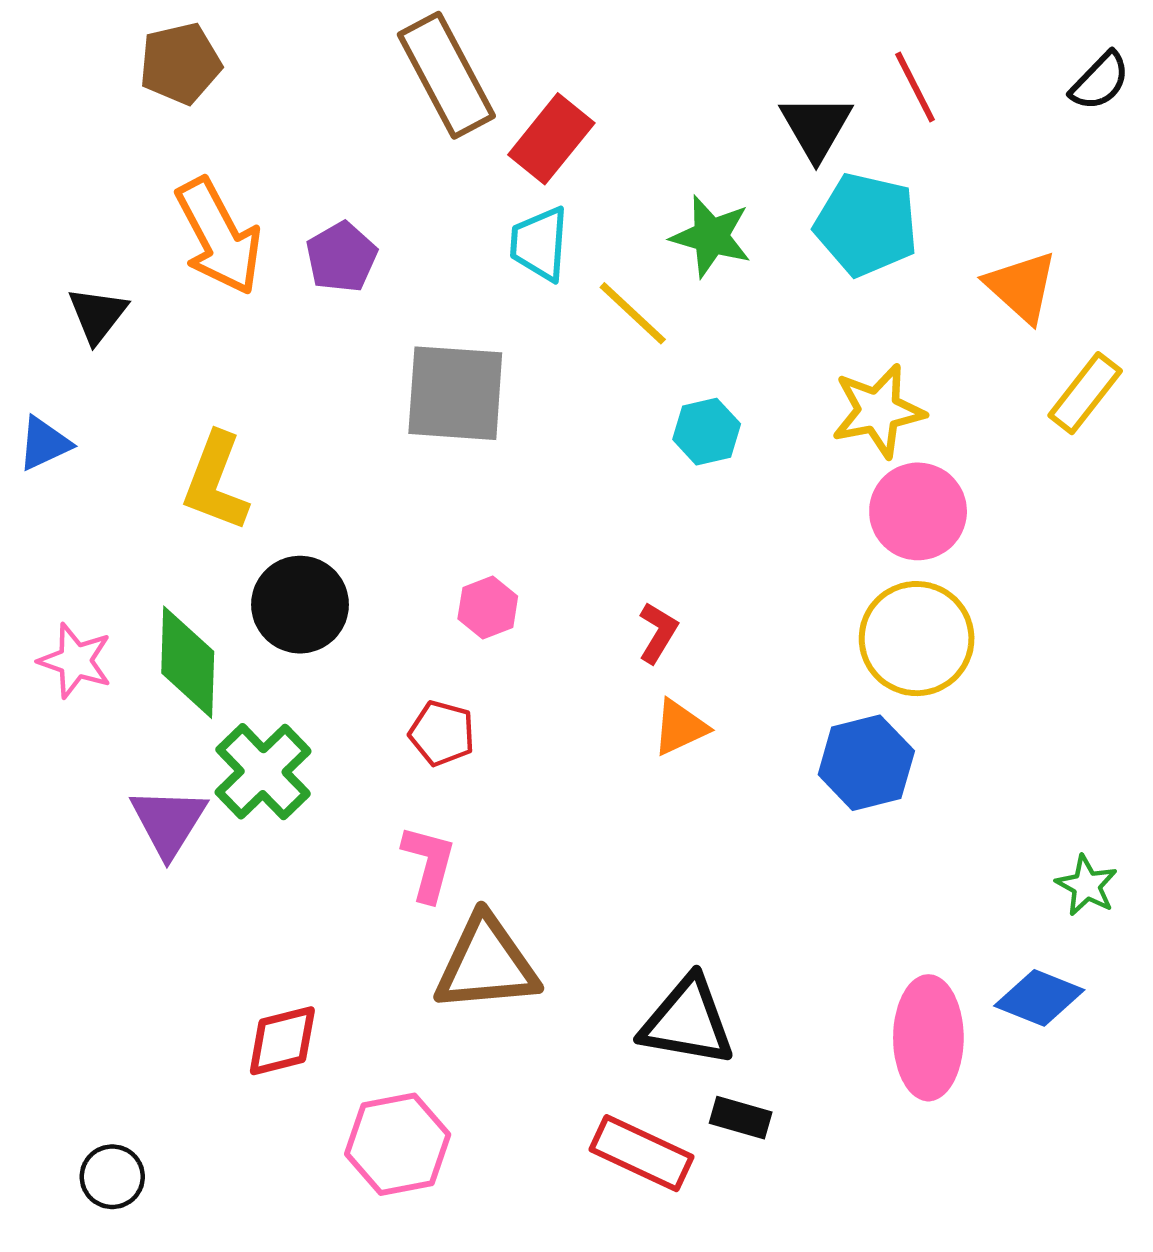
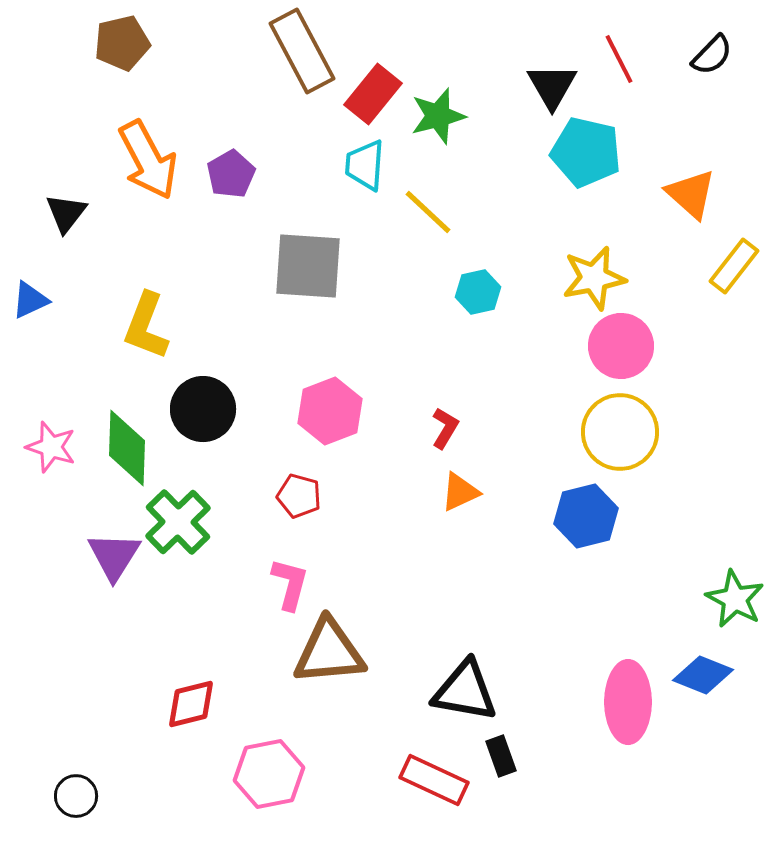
black semicircle: (1100, 81) -> (712, 55), moved
green star: (711, 236) -> (438, 116), moved, turned -30
pink hexagon: (488, 608) -> (330, 411), size x1.6
green star: (1087, 885) -> (735, 599), size x1.4
black rectangle: (741, 1118) -> (501, 756), turned 54

